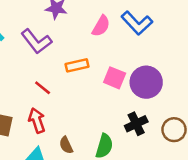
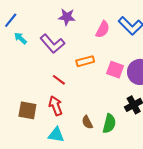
brown semicircle: (66, 145) -> (87, 122), moved

